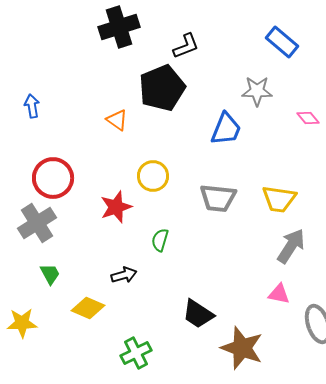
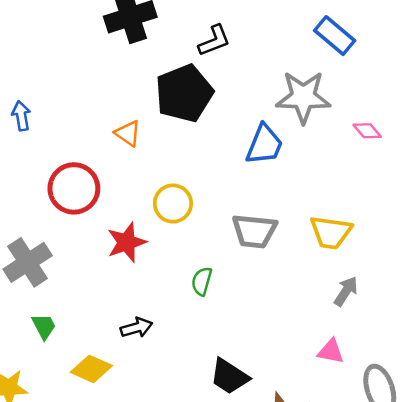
gray star: (257, 91) -> (303, 97), size x1.4
red circle: (53, 178) -> (74, 188), moved
green semicircle: (160, 240) -> (202, 281), moved
gray arrow: (291, 246) -> (346, 291), size x0.7

